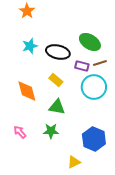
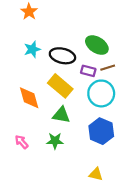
yellow rectangle: (56, 80) -> (60, 86), size x1.6
blue hexagon: (94, 139) -> (101, 131), moved
yellow triangle: (74, 162) -> (96, 174), moved, turned 40

